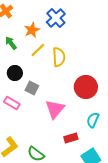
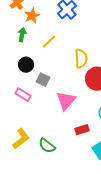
orange star: (32, 30) -> (32, 16), moved
green arrow: (11, 43) -> (22, 35), turned 48
yellow semicircle: (59, 57) -> (81, 59), moved

